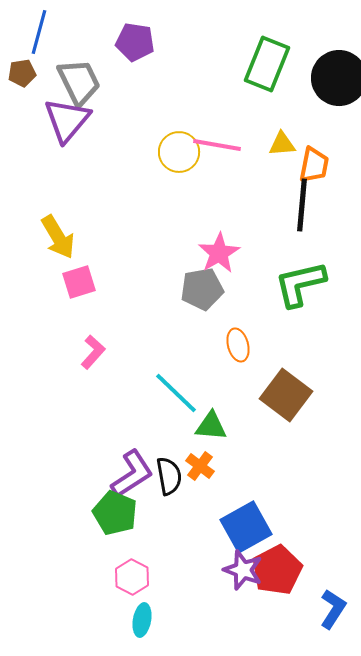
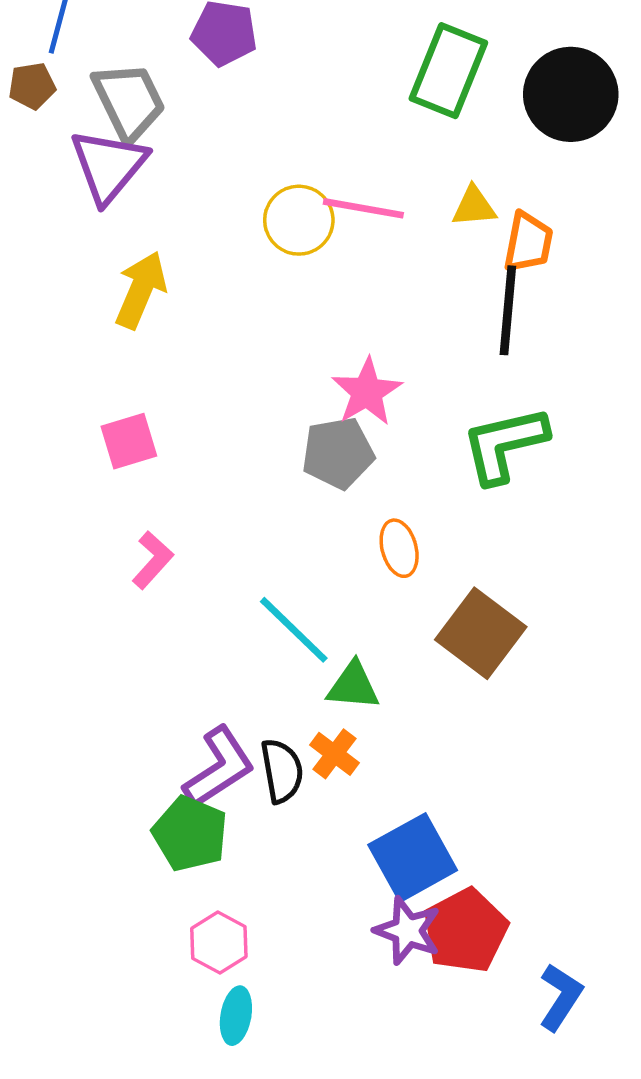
yellow arrow: (58, 237) -> (141, 290), moved, turned -126

